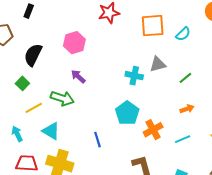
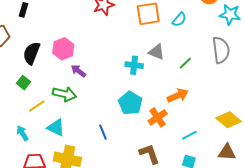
pink hexagon: (74, 43) -> (63, 49), moved
gray triangle: (158, 64) -> (157, 52), turned 42
orange arrow: (187, 109) -> (178, 95), moved, size x1.5
cyan line: (183, 139) -> (189, 135), moved

